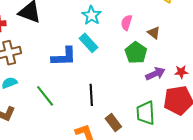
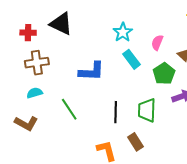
cyan rectangle: (89, 43) -> (131, 59), moved
green trapezoid: (146, 113) -> (147, 110), moved

